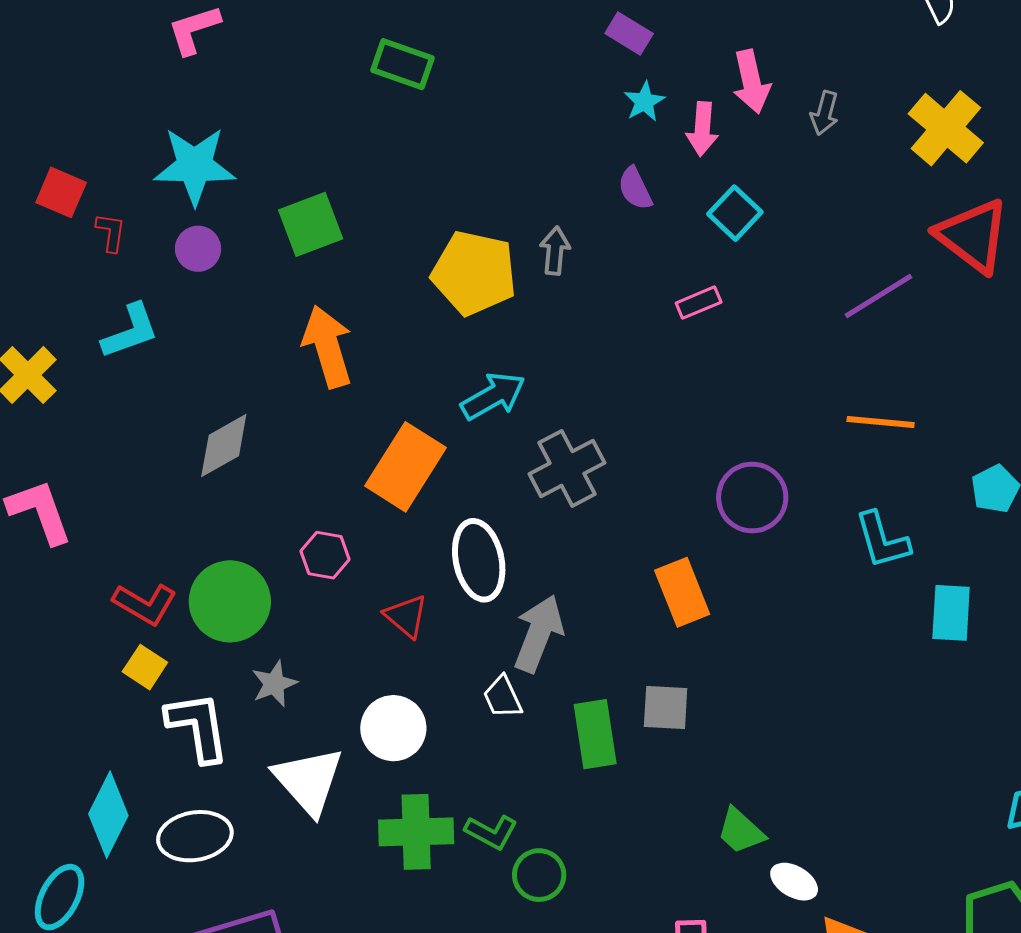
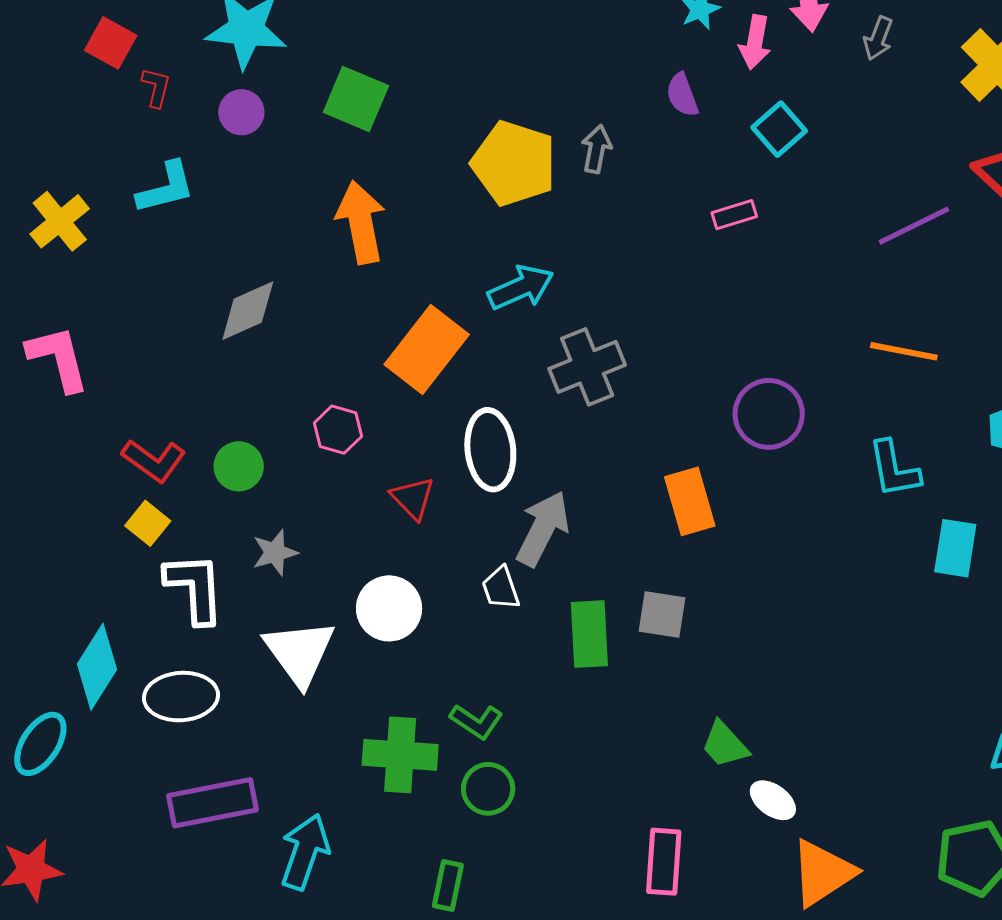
green square: (311, 224) -> (356, 99), turned 38
green circle: (230, 601) -> (239, 466), size x0.6
green cross: (416, 832) -> (400, 755), moved
green circle: (539, 875) -> (488, 789), moved

